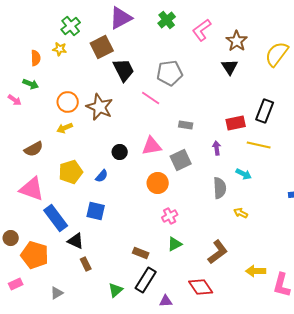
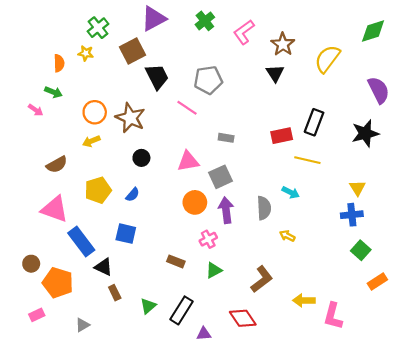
purple arrow: (217, 148) -> (226, 210), moved, size x1.6
black circle: (120, 152) -> (141, 158), moved
brown rectangle: (141, 253) -> (176, 261), moved
green triangle: (116, 290) -> (148, 306), moved

